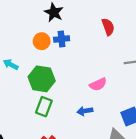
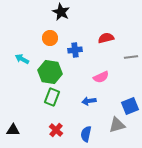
red semicircle: (108, 27) -> (106, 38), moved, turned -84
blue cross: (62, 39) -> (75, 50), moved

